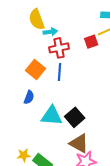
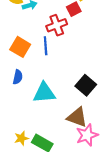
red cross: (59, 48) -> (57, 25), moved
black square: (75, 117) -> (86, 85), moved

